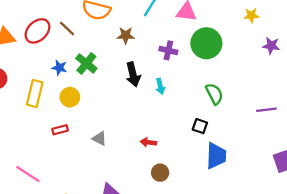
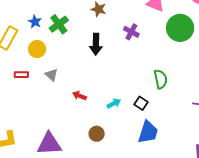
green circle: (206, 43) -> (180, 28), moved
cyan arrow: (160, 86) -> (114, 103), moved, turned -120
gray triangle: (99, 139) -> (51, 75), moved
red arrow: (148, 142) -> (79, 96), moved

